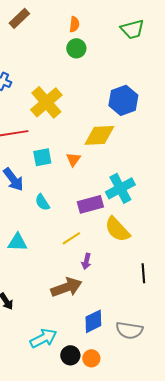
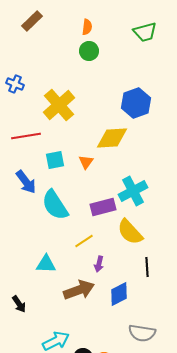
cyan semicircle: (42, 202) -> (55, 205), size x1.8
cyan triangle: (17, 242) -> (46, 264), moved
black line: (143, 273) -> (147, 267), moved
blue diamond: (93, 321) -> (119, 294), moved

